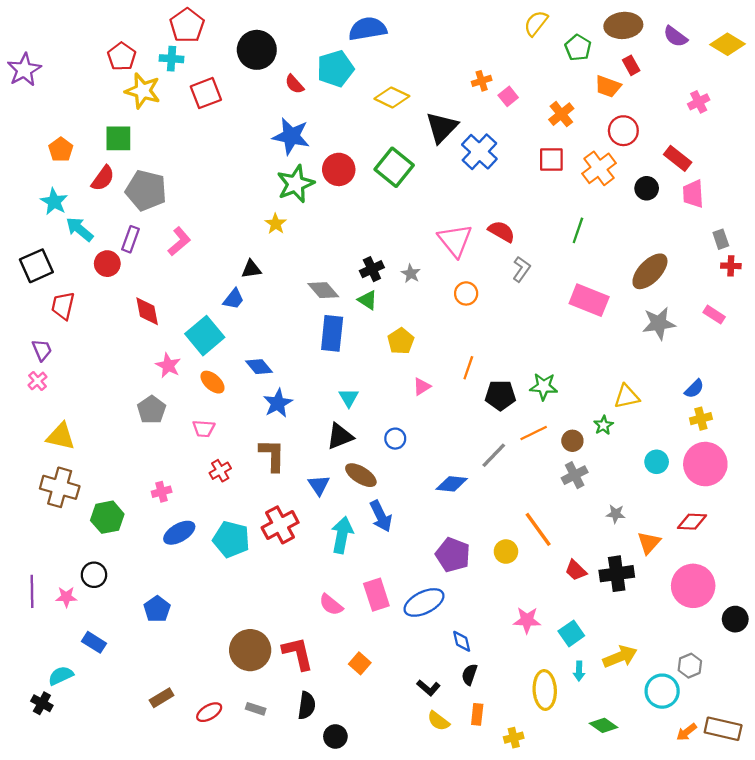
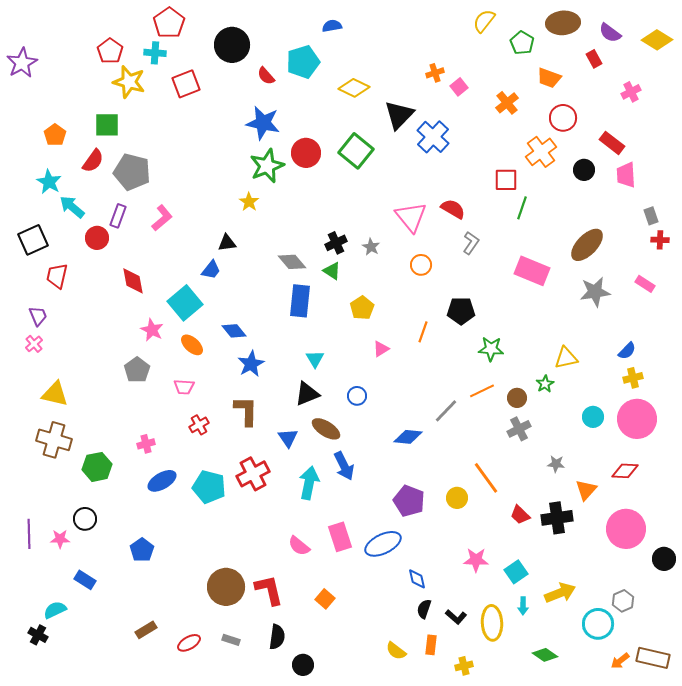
blue semicircle: (368, 29) -> (332, 26), size x0.6
red rectangle: (631, 65) -> (594, 59), moved
red square: (551, 159) -> (506, 180), moved
black pentagon: (500, 395) -> (461, 311), moved
black L-shape: (428, 688) -> (456, 617), moved

